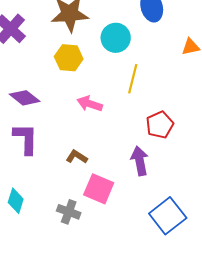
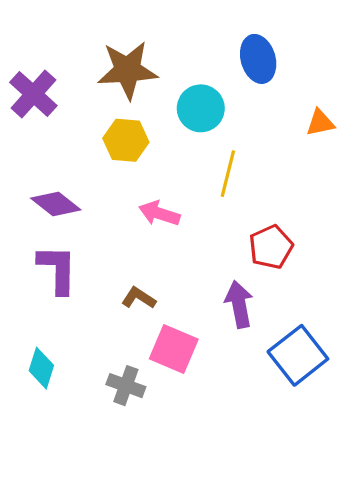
blue square: (168, 216) -> (298, 355), moved

